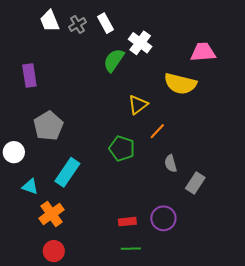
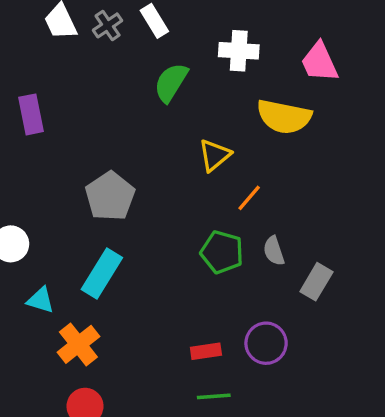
white cross: (140, 43) -> (239, 51), moved, turned -30
pink trapezoid: (203, 52) -> (319, 62), turned -108
gray pentagon: (48, 126) -> (110, 196), moved
green pentagon: (122, 148) -> (222, 252), moved

